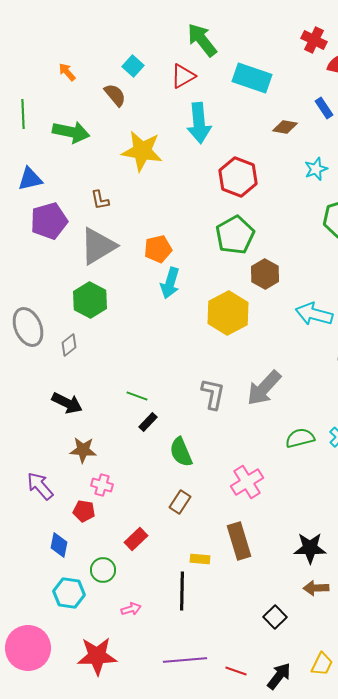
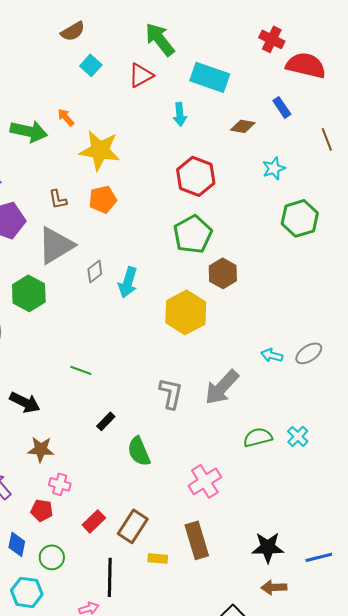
orange arrow: (67, 72) -> (66, 117), moved
brown semicircle: (115, 95) -> (73, 31), moved, turned 100
cyan arrow: (199, 123) -> (180, 114), moved, size x0.6
orange pentagon: (158, 249) -> (103, 199), moved
green hexagon: (90, 300) -> (29, 293), moved
cyan arrow: (314, 314) -> (272, 355), moved, size x0.6
gray diamond: (69, 345) -> (95, 271), moved
green line: (137, 396) -> (81, 370), moved
brown rectangle: (180, 502) -> (133, 526), moved, size x1.4
red rectangle: (136, 539) -> (94, 521), moved
green circle: (103, 570) -> (52, 557), moved
black line: (182, 591) -> (110, 577), moved

